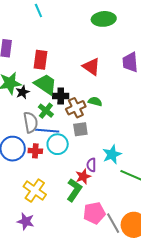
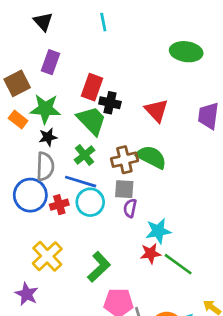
black star: (23, 92) -> (48, 137), moved
black cross: (61, 96) -> (110, 103), moved
green semicircle: (95, 101) -> (151, 157), size x1.6
gray semicircle: (31, 122) -> (45, 166), moved
red cross: (35, 151) -> (59, 205), turned -32
purple semicircle: (91, 165) -> (130, 208), moved
red star: (83, 176) -> (151, 253), moved

